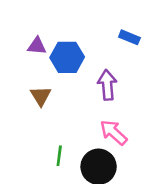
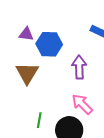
brown triangle: (41, 96) -> (27, 73), size x1.4

